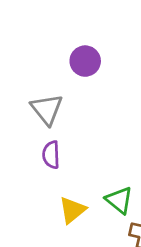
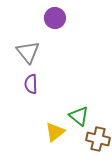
yellow triangle: (72, 210) -> (55, 132), moved

